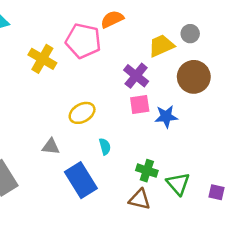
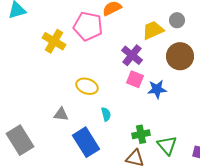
pink square: (140, 105) -> (135, 79), turned 30
yellow ellipse: (82, 113) -> (87, 86), turned 50
green cross: (147, 171) -> (141, 134), turned -30

